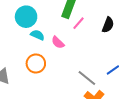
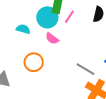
cyan circle: (26, 17) -> (47, 17), moved
cyan semicircle: (37, 35) -> (23, 29), moved

